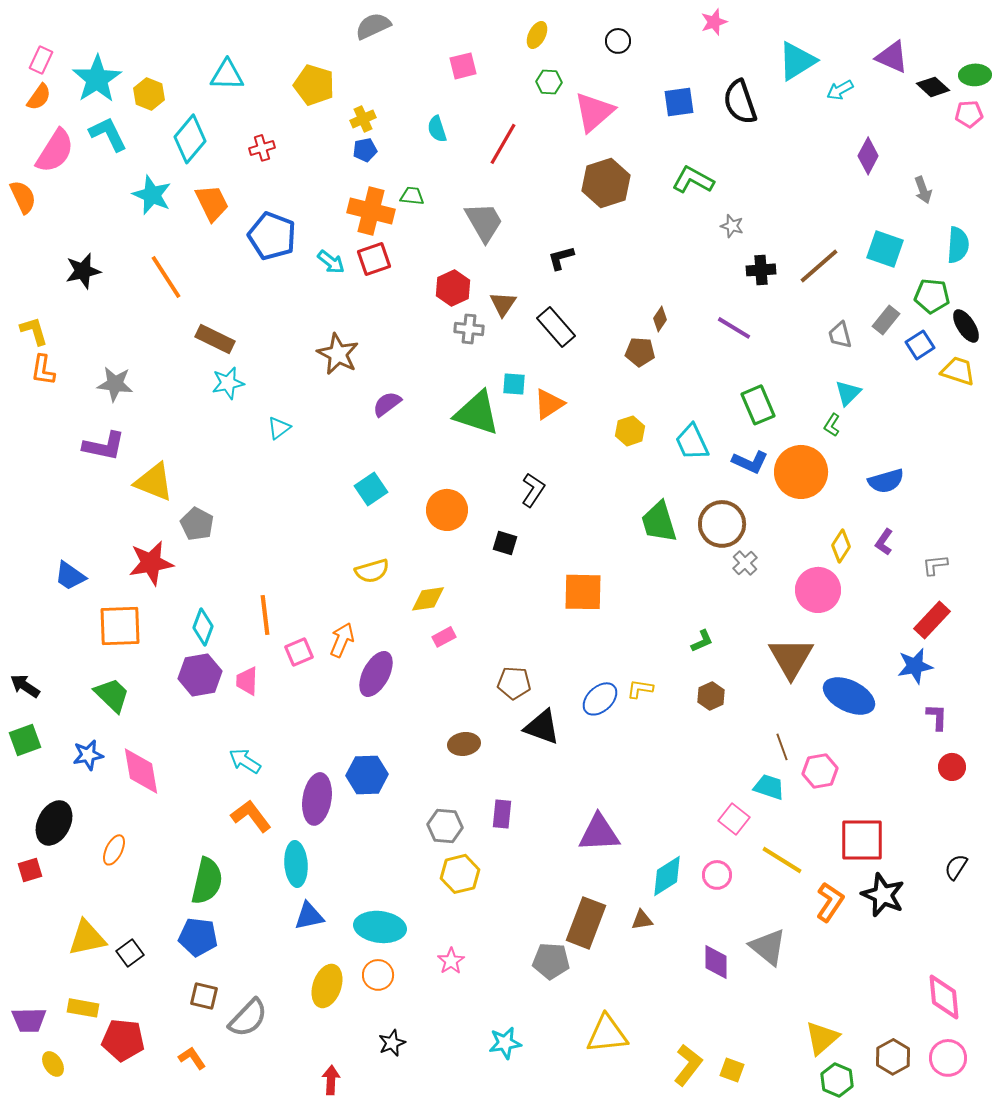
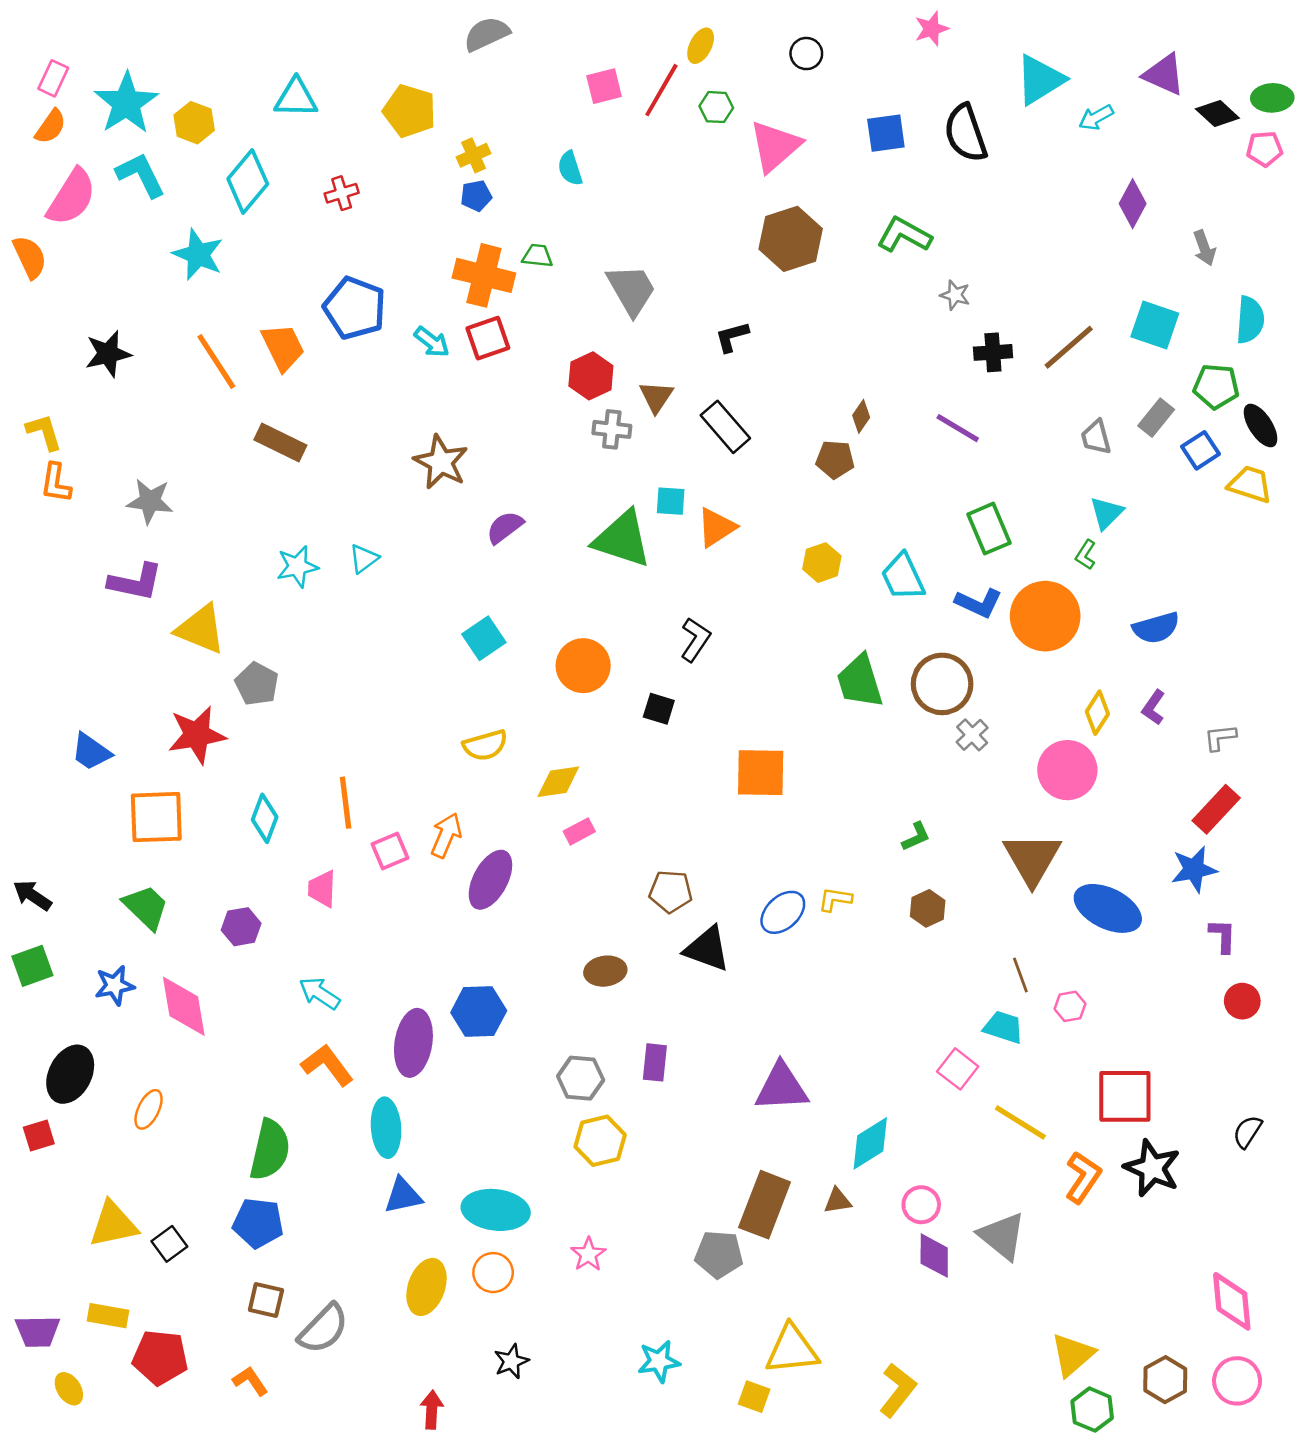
red line: (503, 144) -> (661, 90), moved
orange trapezoid: (212, 203) -> (283, 347), moved
cyan star: (228, 383) -> (297, 566), moved
purple hexagon: (200, 675) -> (241, 927), moved, size x0.7
pink hexagon: (820, 771) -> (1070, 1006), size x0.7
pink circle: (717, 875) -> (921, 1205), moved
yellow square: (732, 1070) -> (754, 1397), moved

